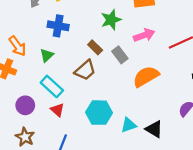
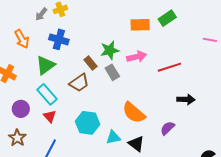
green star: (111, 20) -> (110, 50), moved
orange arrow: (17, 46) -> (22, 39), moved
green triangle: (47, 55) -> (45, 65), size x1.5
orange semicircle: (146, 76) -> (134, 113), moved, turned -115

